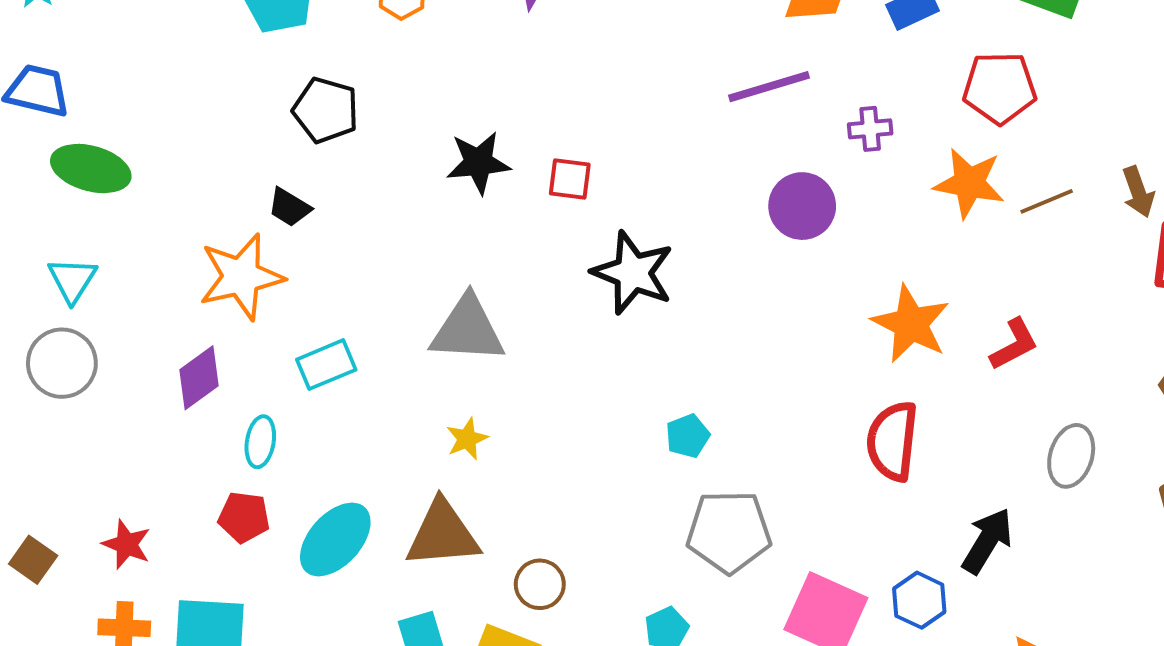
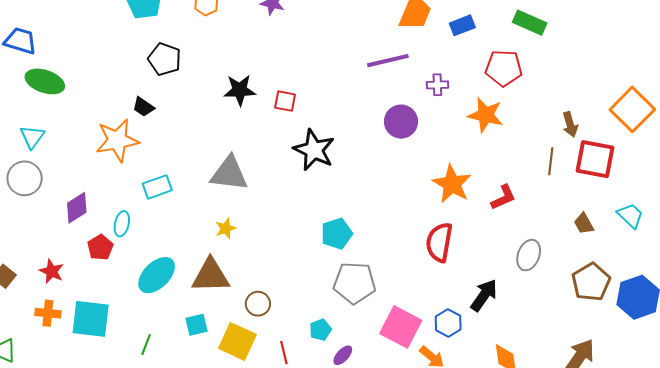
brown line: (1047, 201) -> (551, 161), moved, turned -64
purple diamond: (199, 378) -> (77, 208), moved
cyan pentagon: (688, 436) -> (337, 234), size x1.4
red pentagon: (244, 517) -> (100, 247), moved, turned 30

